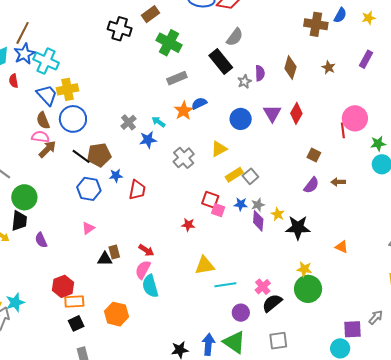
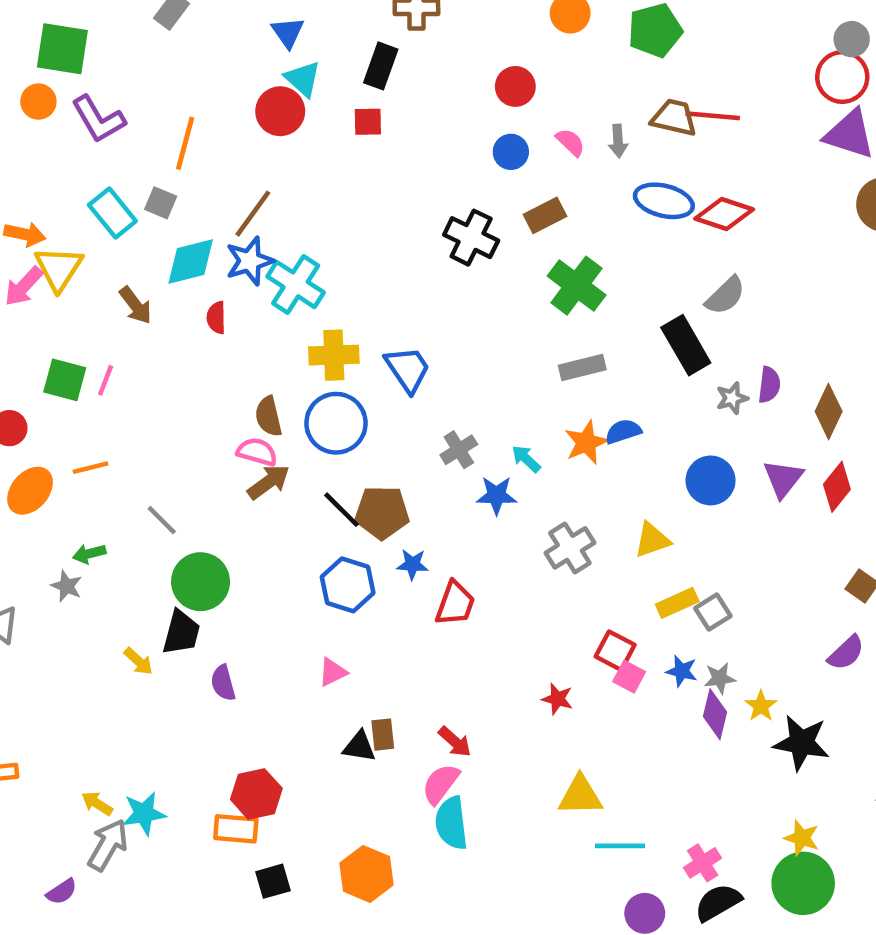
brown diamond: (290, 68) -> (829, 411), moved
blue trapezoid: (47, 95) -> (408, 369), moved
orange rectangle: (74, 302) -> (236, 829), moved

